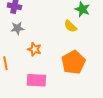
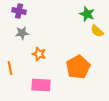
yellow semicircle: (70, 26) -> (97, 31), moved

